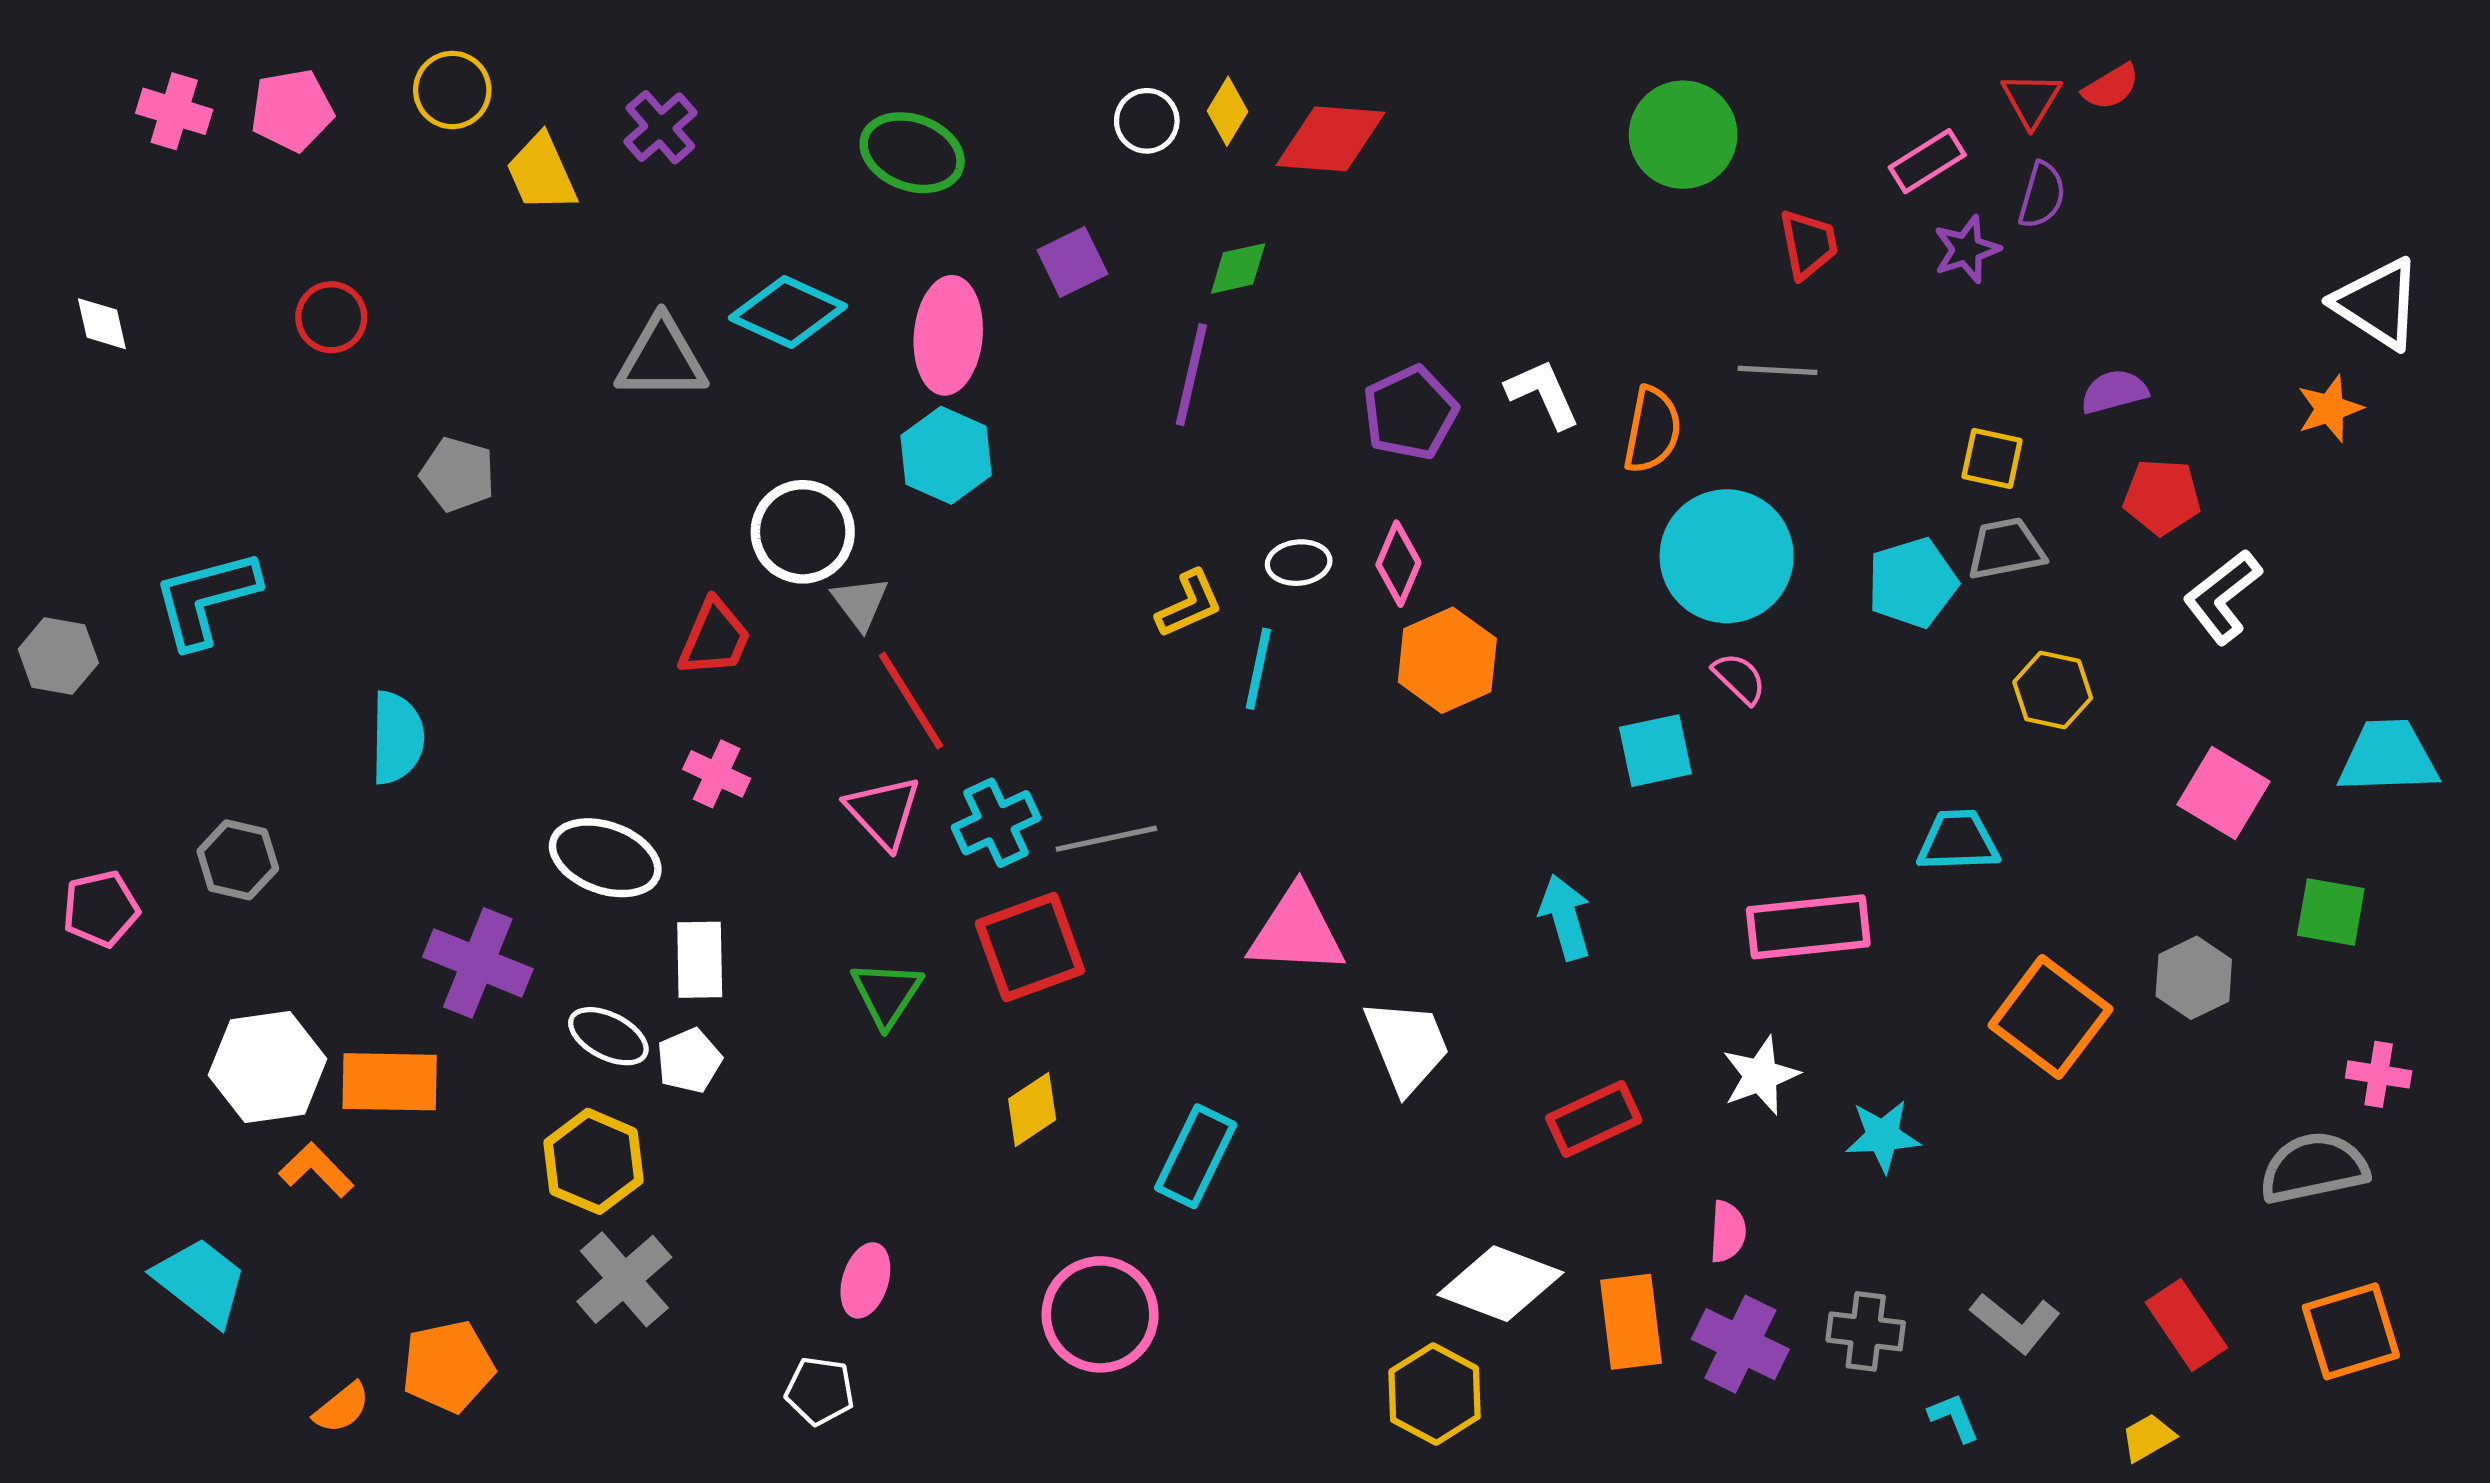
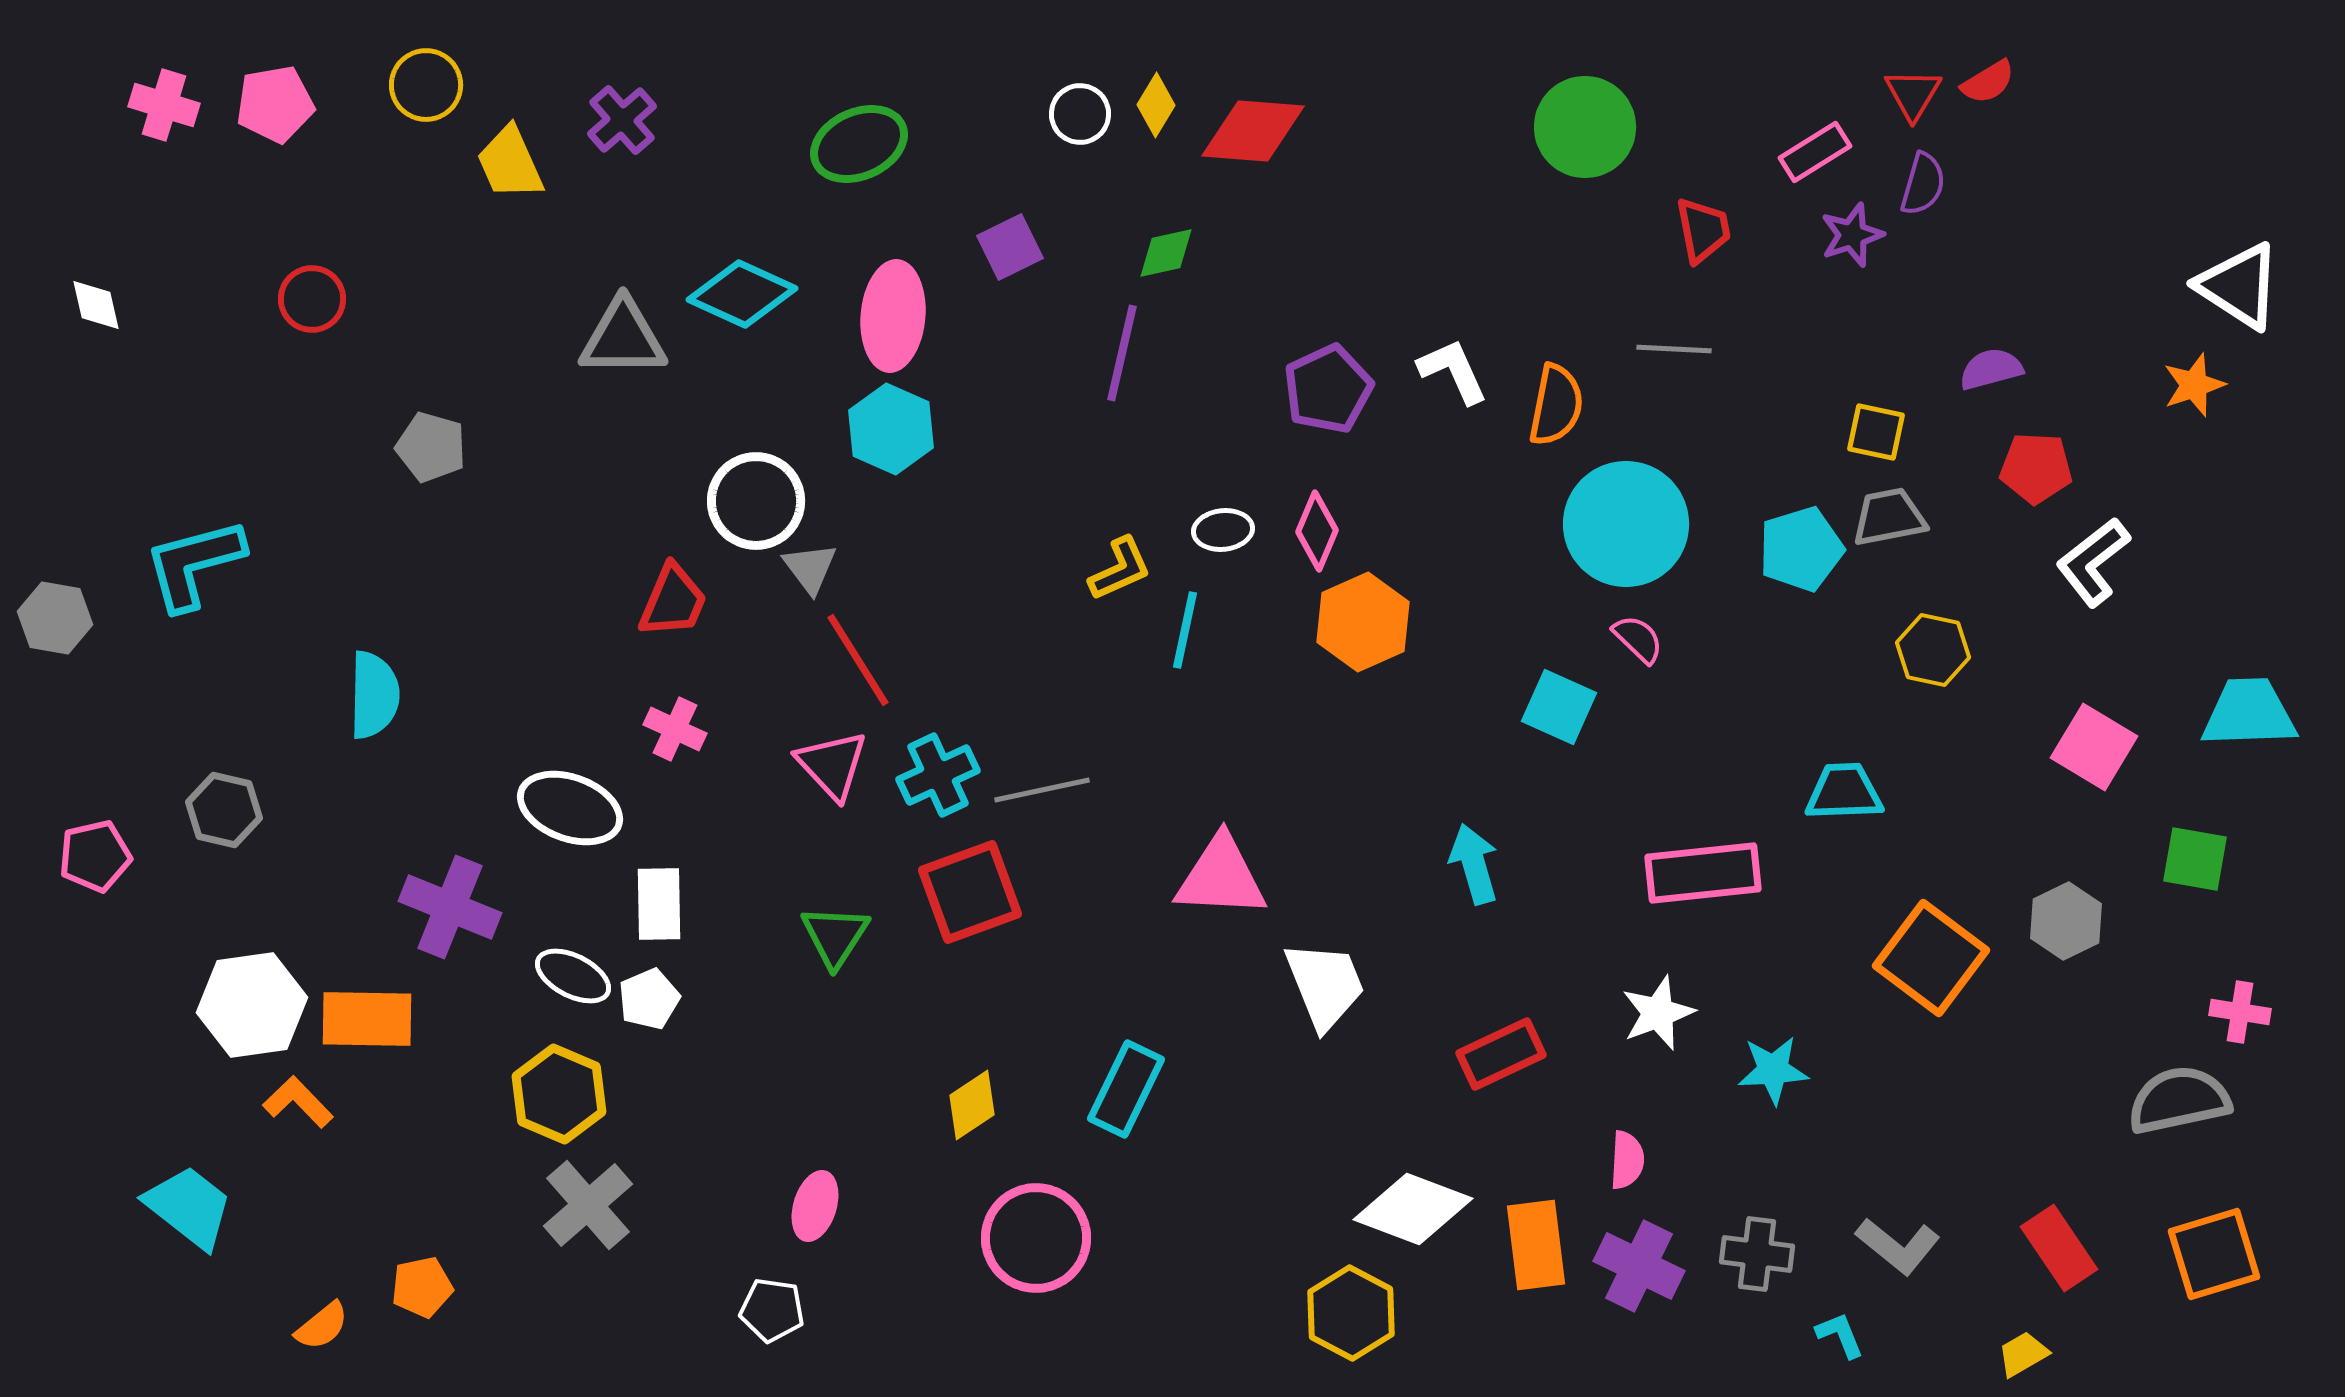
green ellipse: (912, 153) -> (859, 144), turned -44
cyan square: (1655, 751) -> (1559, 707), turned 36
yellow diamond: (1032, 1109) -> (972, 1105), moved
orange pentagon: (448, 1366) -> (422, 1287), size x0.7

